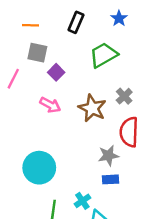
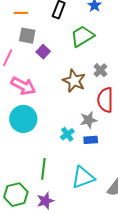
pink arrow: (50, 105) -> (23, 86), moved, size x1.4
cyan circle: (39, 168) -> (23, 119), moved
cyan cross: (82, 201) -> (67, 134), moved

